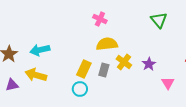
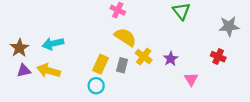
yellow semicircle: (107, 44) -> (125, 37), turned 40
purple triangle: (12, 85) -> (24, 71), moved

